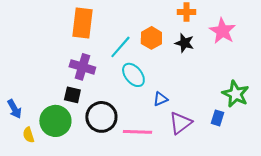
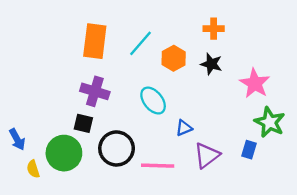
pink star: (222, 31) -> (255, 83), moved
cyan line: (120, 47) -> (140, 43), moved

